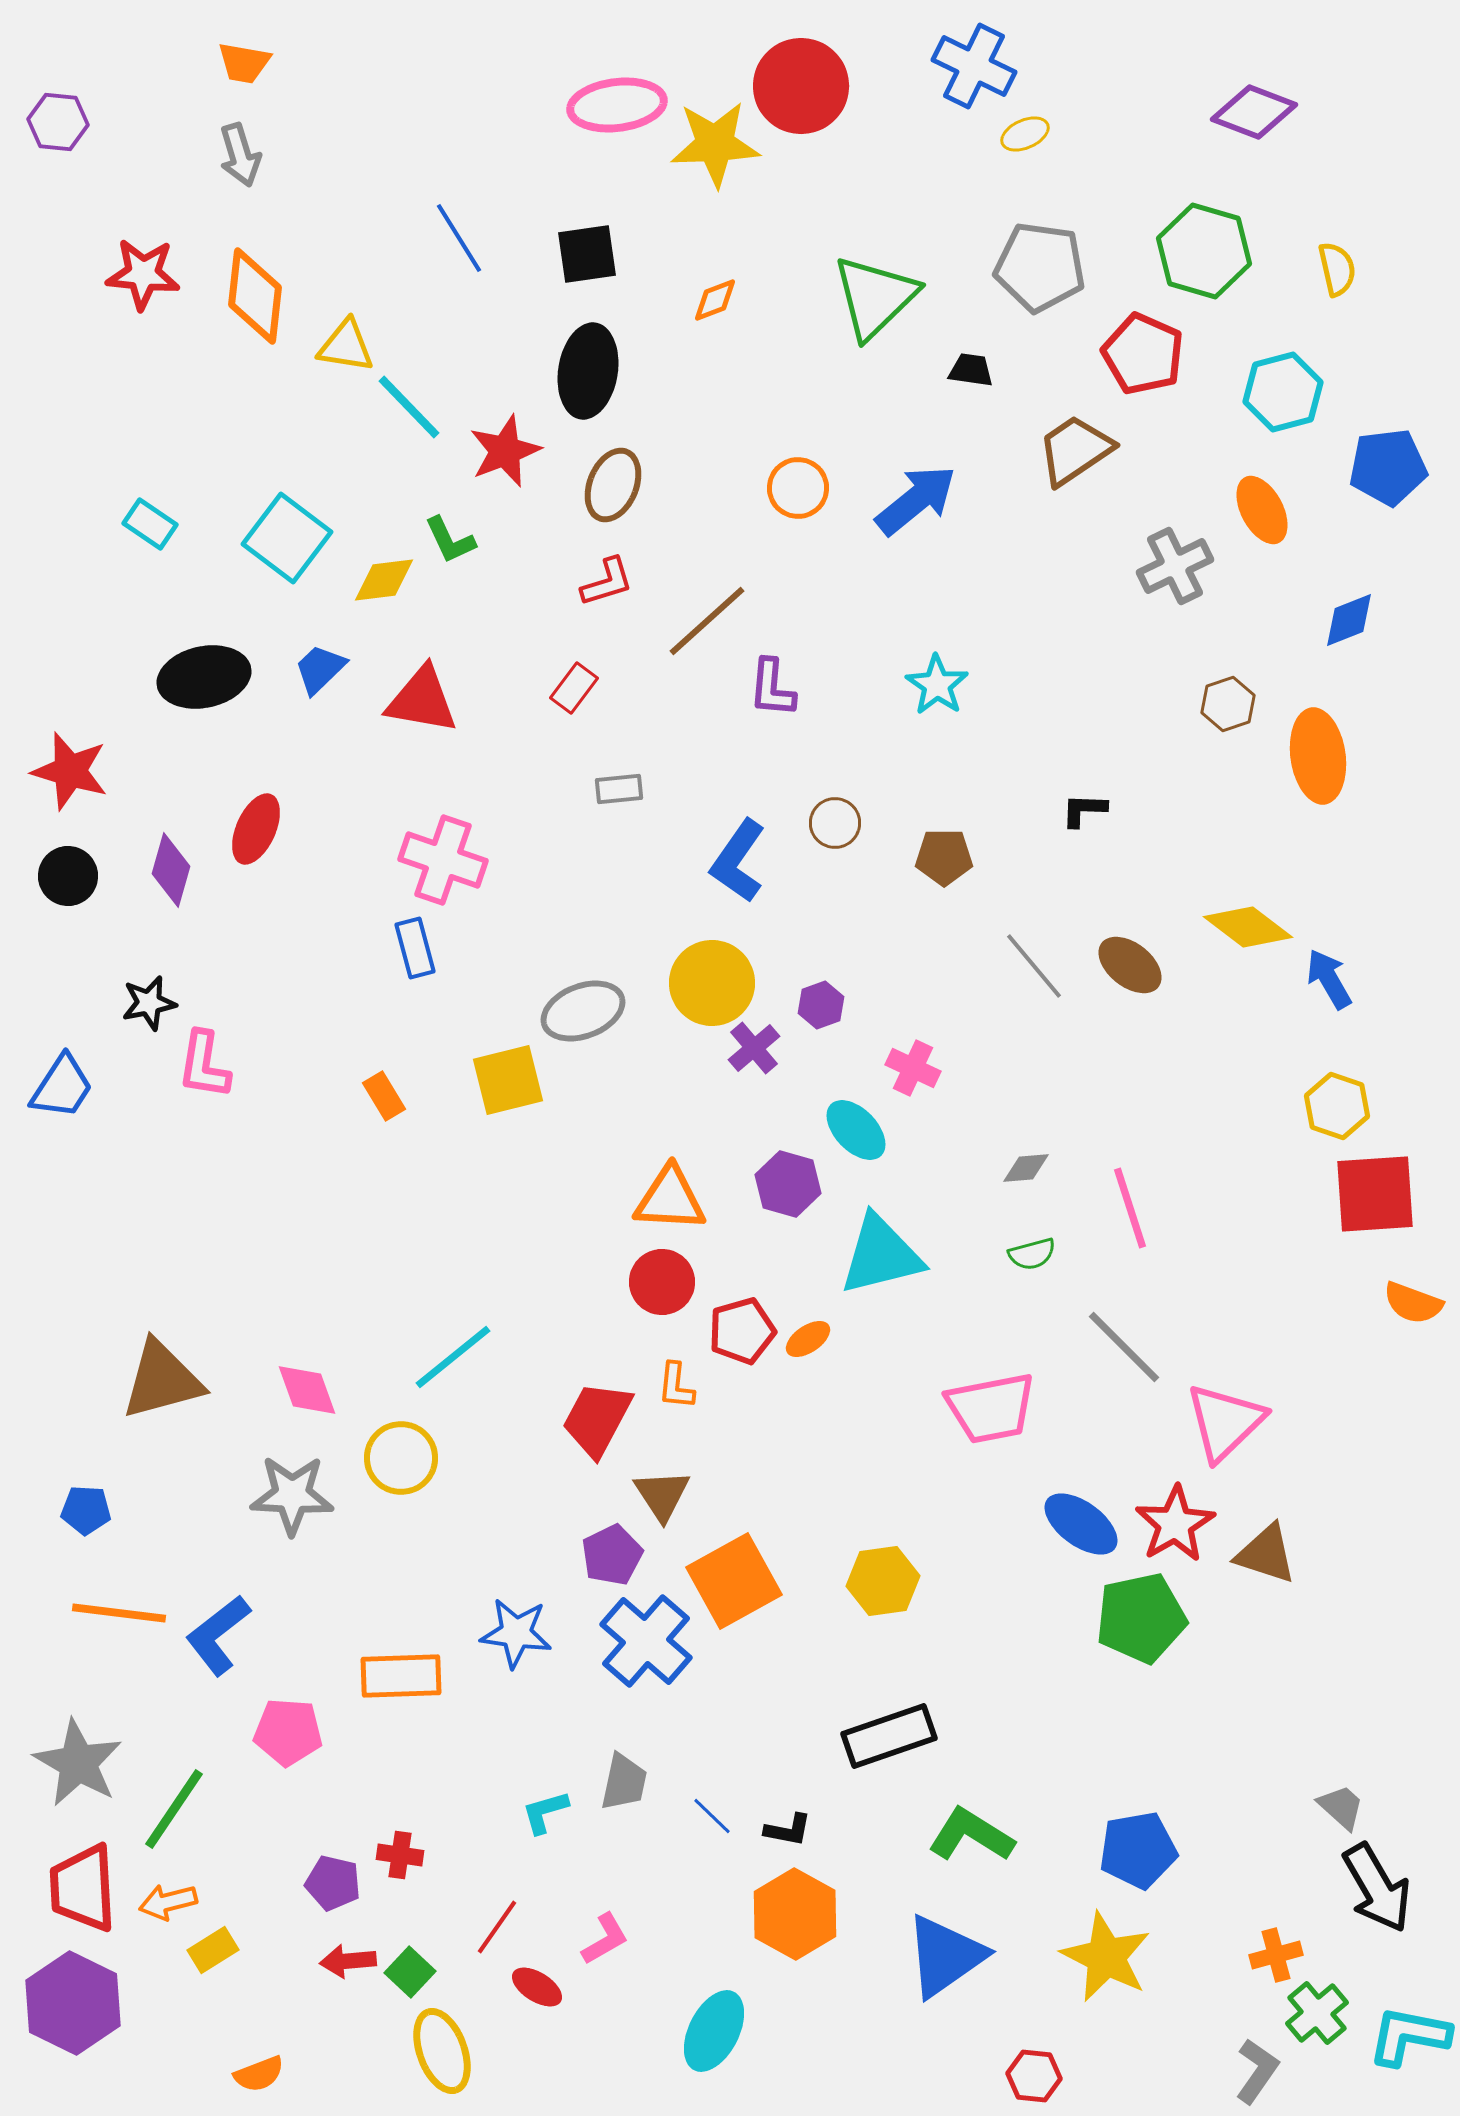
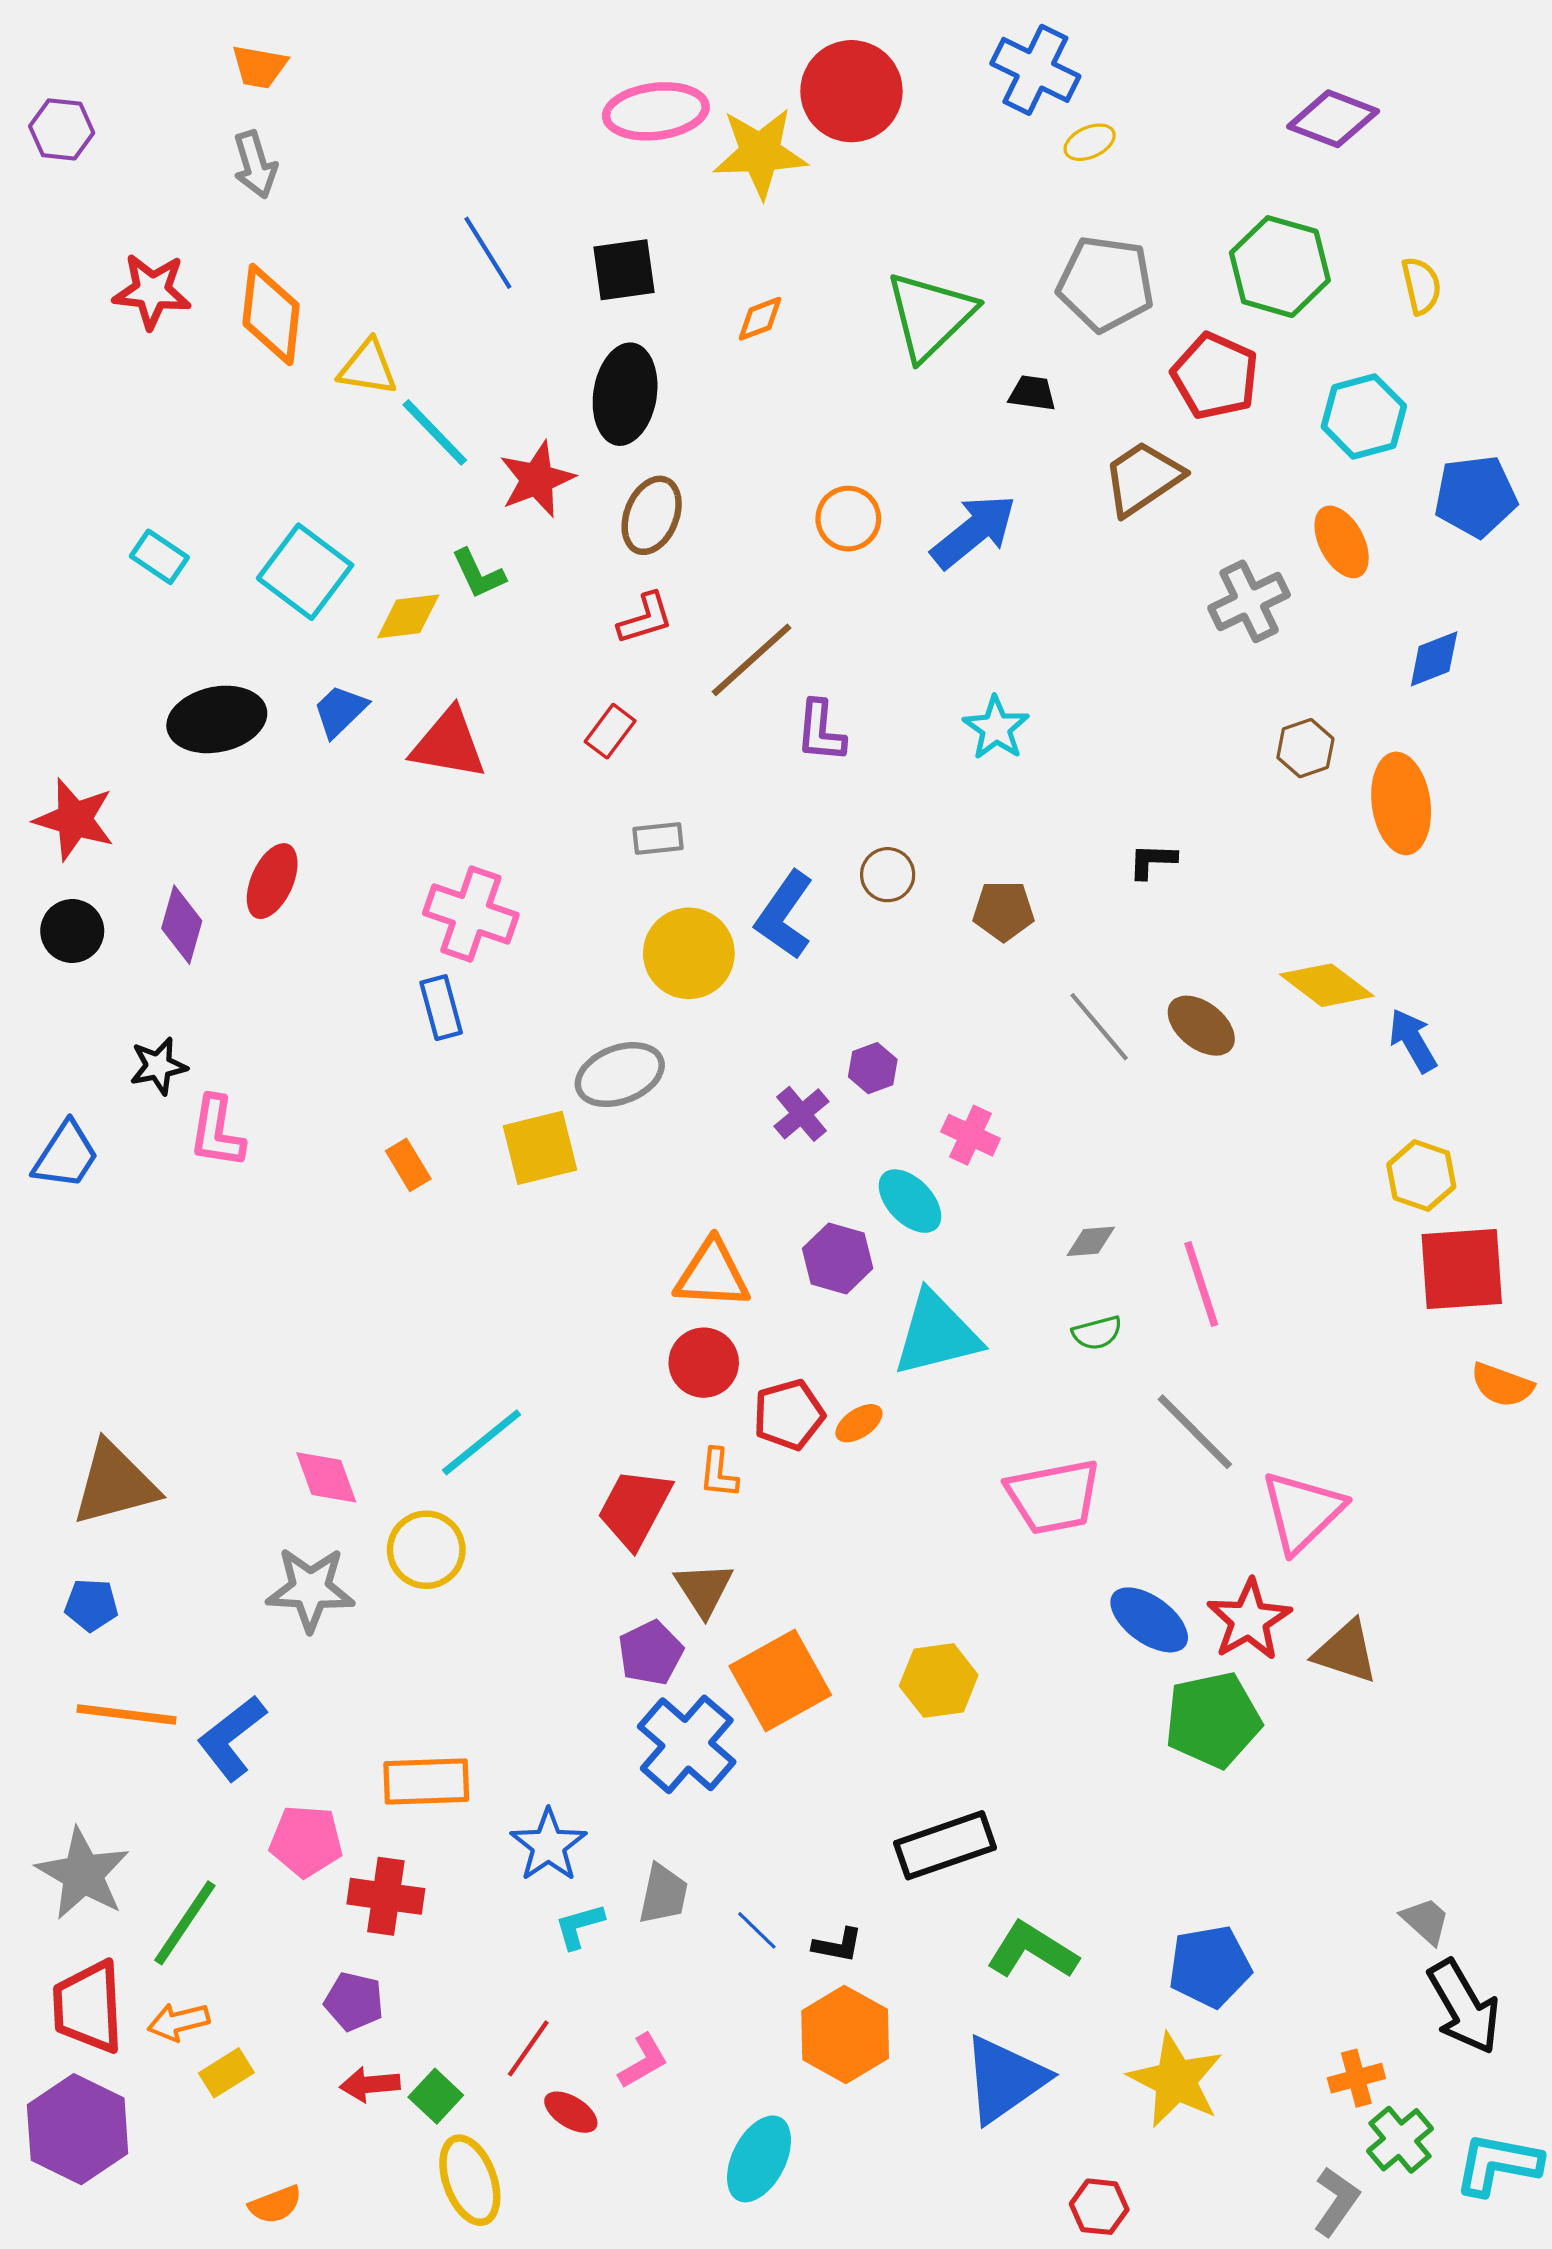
yellow circle: (712, 983) -> (689, 953), moved
brown triangle: (162, 1380) -> (115, 1484), moved
blue star: (516, 1633) -> (548, 1845), moved, turned 30
red cross: (400, 1855) -> (386, 1896), moved, size x1.5

